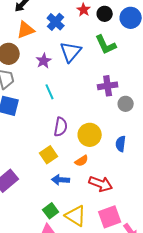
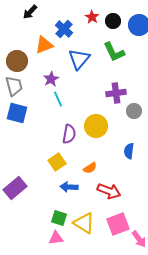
orange triangle: (26, 30) -> (44, 45), moved
purple star: (44, 61) -> (51, 79), moved
yellow circle: (90, 135) -> (96, 126), moved
green square: (51, 211) -> (59, 218), turned -35

